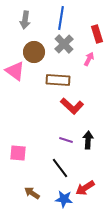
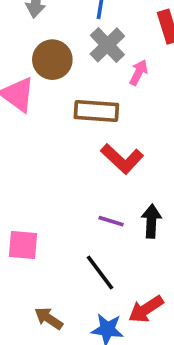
pink arrow: (89, 59) -> (139, 72), moved

